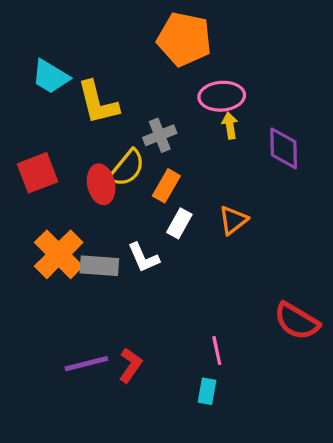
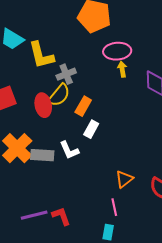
gray cross: (160, 135) -> (66, 74), moved
orange triangle: (233, 220) -> (124, 179), moved
red L-shape: (130, 365) -> (61, 216), turned -55

